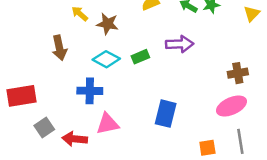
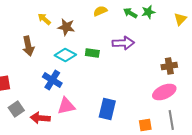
green rectangle: (140, 57) -> (92, 53), turned 32
blue cross: (90, 91) -> (52, 80), turned 30
blue rectangle: (166, 114) -> (107, 109), moved

